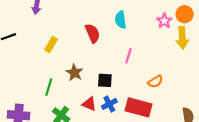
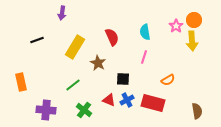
cyan semicircle: (121, 20) -> (145, 32), moved
yellow rectangle: (51, 44) -> (75, 47), size x1.6
brown star: (75, 73) -> (98, 63), moved
green line: (49, 87) -> (73, 85), turned 35

